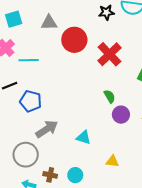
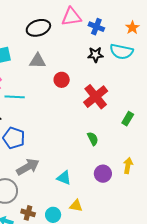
red circle: (74, 40) -> (62, 80), size x0.6
purple circle: (121, 115) -> (103, 174), moved
yellow triangle: (112, 161) -> (76, 206), moved

